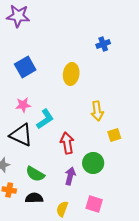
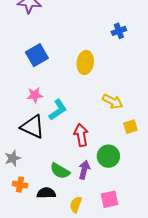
yellow arrow: (97, 111) -> (113, 101), turned -54
green semicircle: (35, 174) -> (60, 171), moved
pink square: (94, 204) -> (109, 199), turned -30

